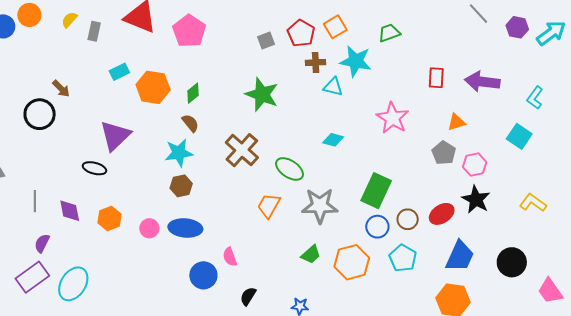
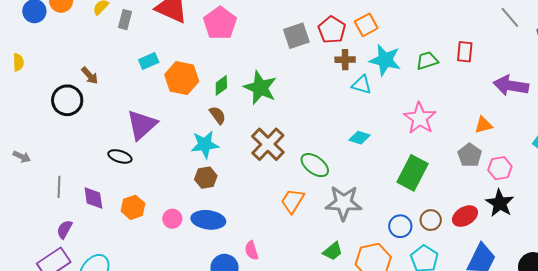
green trapezoid: (389, 33) -> (427, 61), moved
gray square: (266, 41) -> (296, 36), size x1.5
red rectangle: (436, 78) -> (465, 52), moved
green star: (262, 94) -> (260, 88), moved
green rectangle: (376, 191) -> (412, 173), moved

